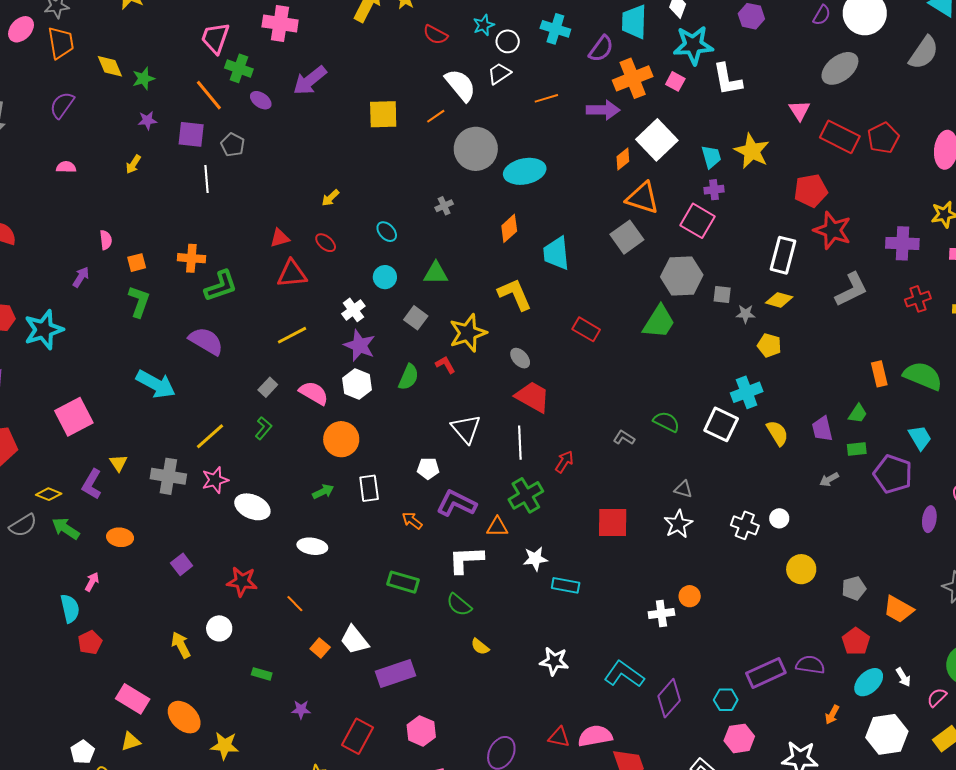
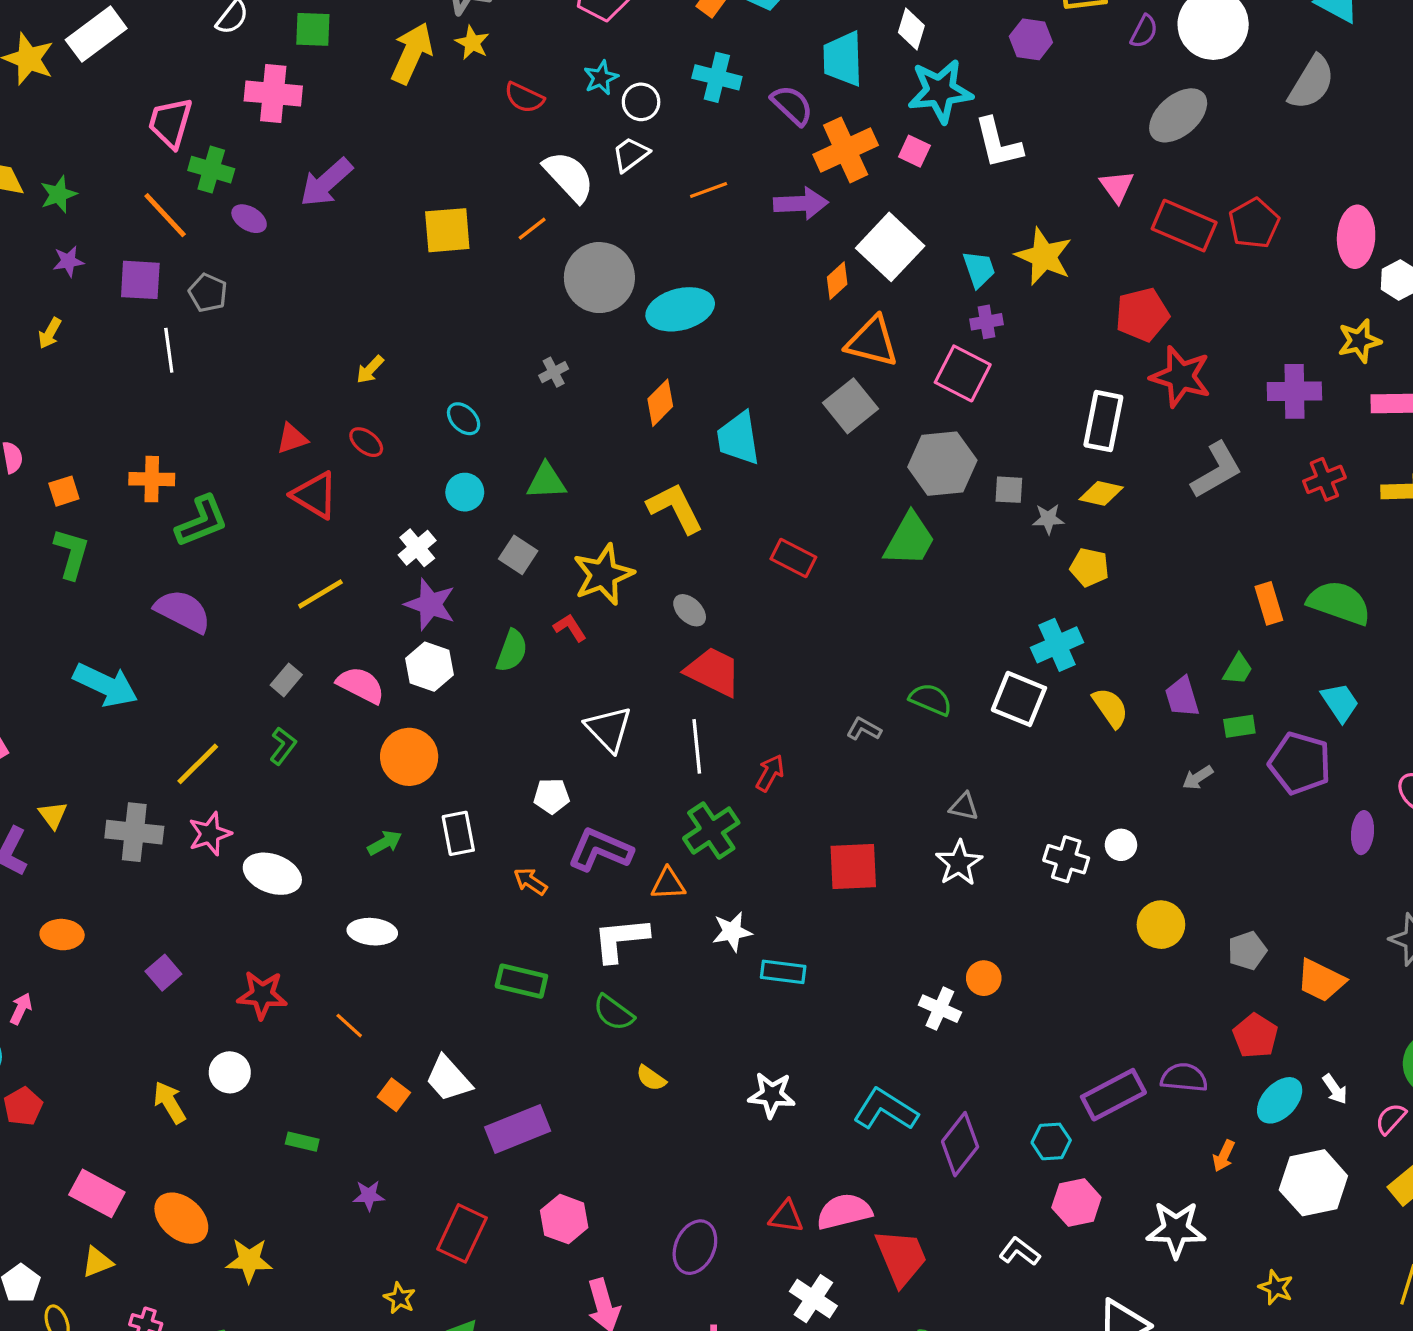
purple semicircle: (601, 49) -> (792, 105), turned -80
red triangle: (292, 274) -> (315, 495), turned 40
white cross: (661, 614) -> (940, 1009), turned 35

